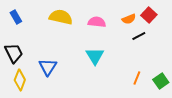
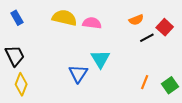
red square: (149, 15) -> (165, 27), moved
pink semicircle: (97, 22) -> (92, 23), moved
blue triangle: (48, 67) -> (78, 74), moved

